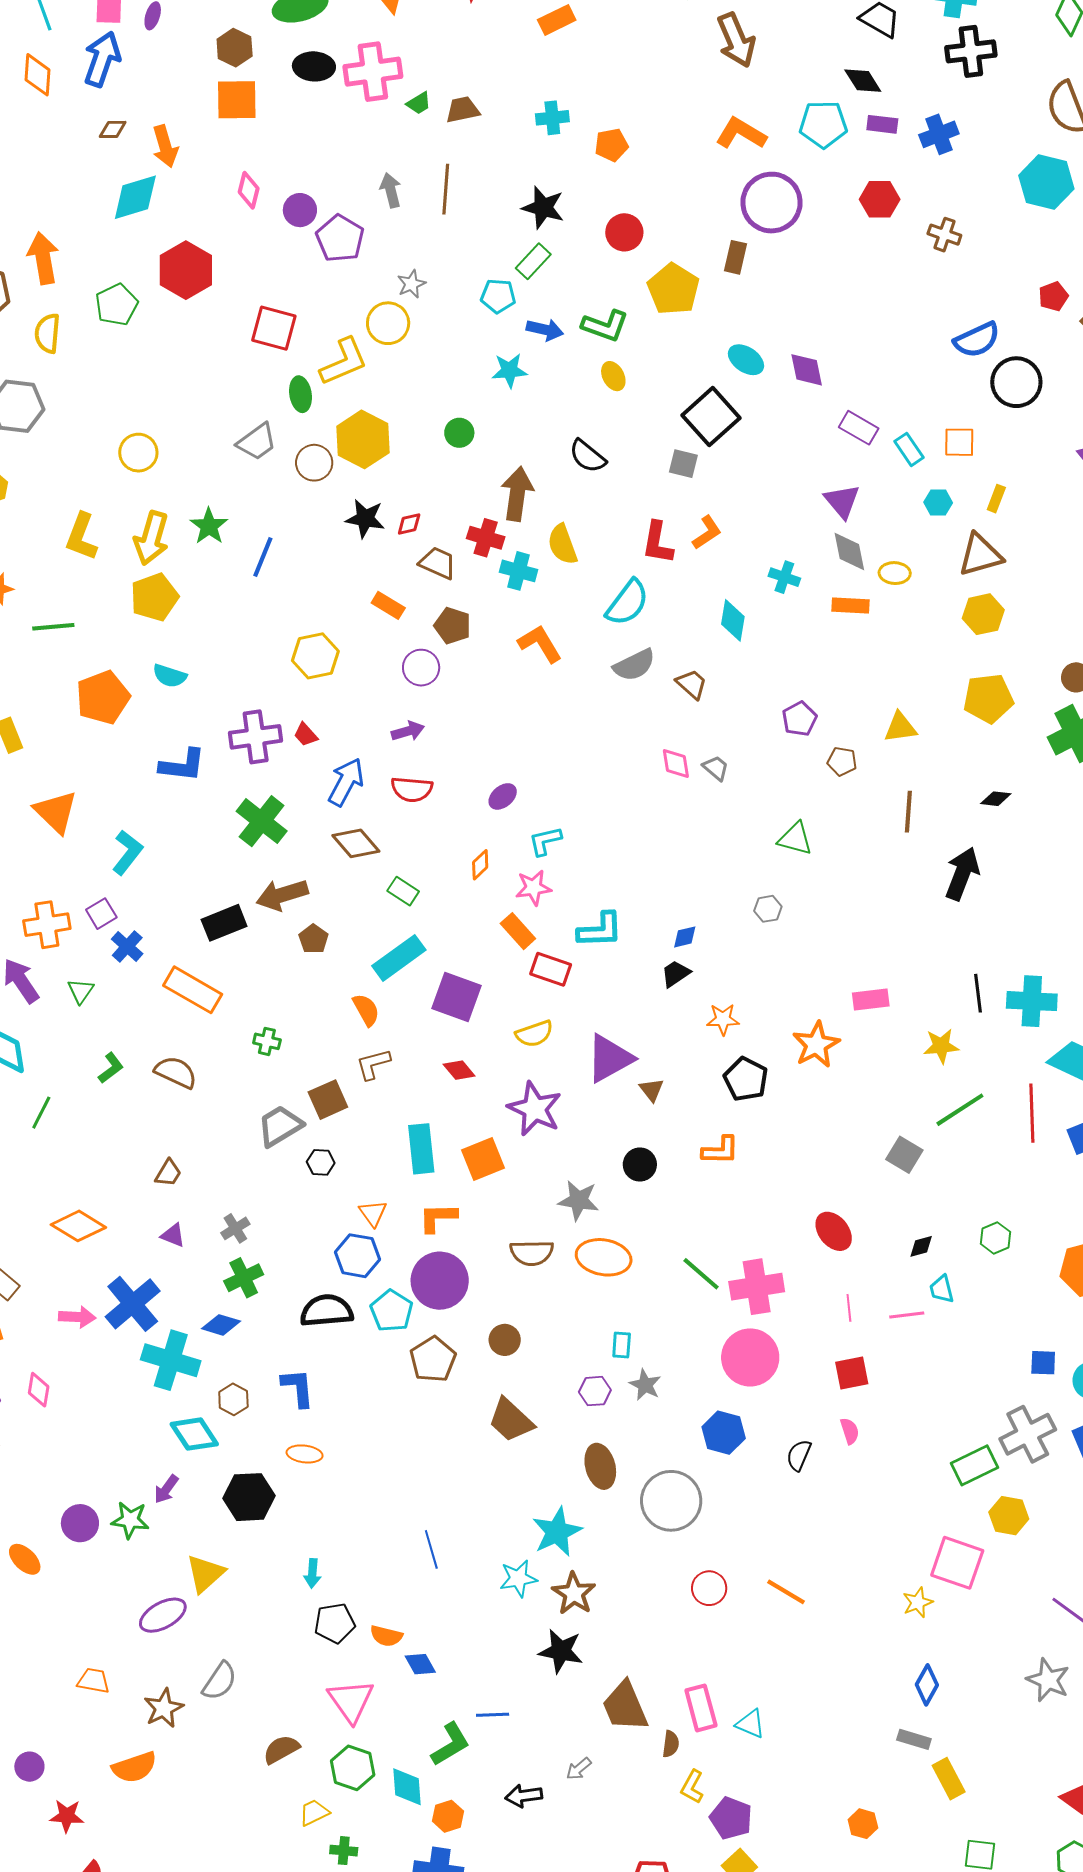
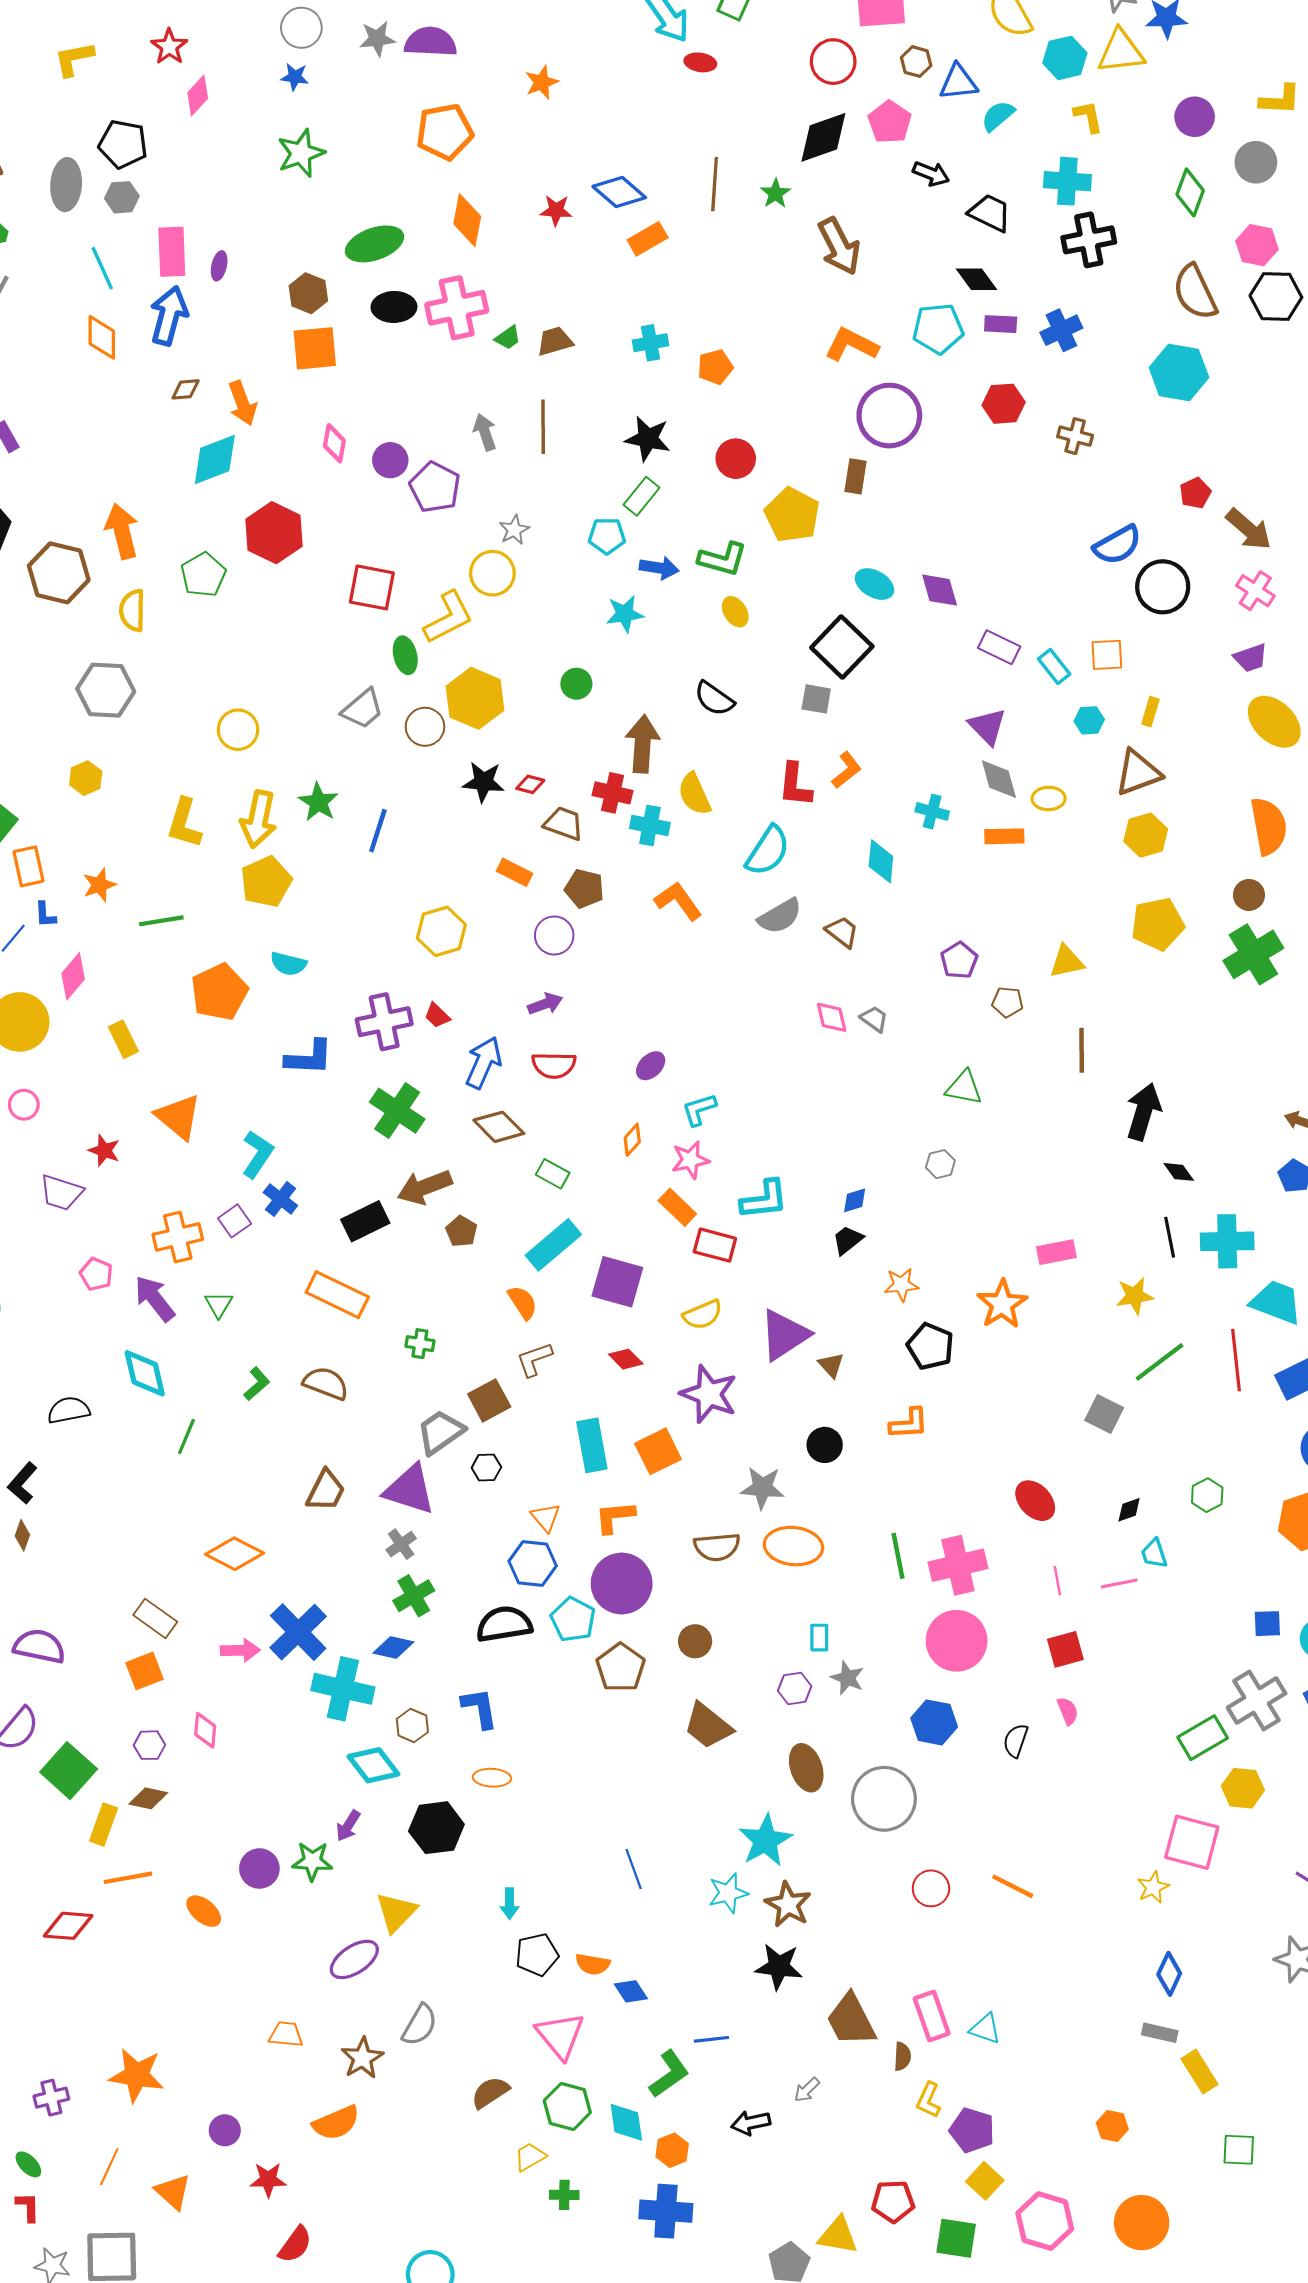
red diamond: (409, 524) -> (530, 784), turned 32
black diamond: (996, 799) -> (1179, 1172), moved, turned 52
blue cross: (127, 946) -> (280, 1199), moved
brown trapezoid: (168, 1173) -> (326, 1491), size x1.4
purple triangle: (173, 1235) -> (410, 1490), moved, size x2.0
green line: (701, 1274) -> (898, 1556), turned 42

